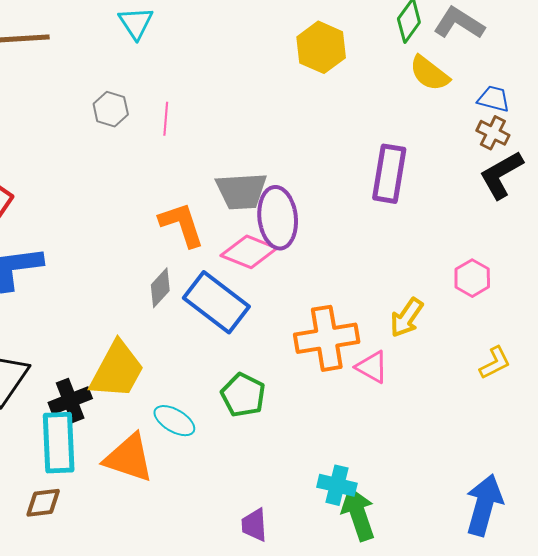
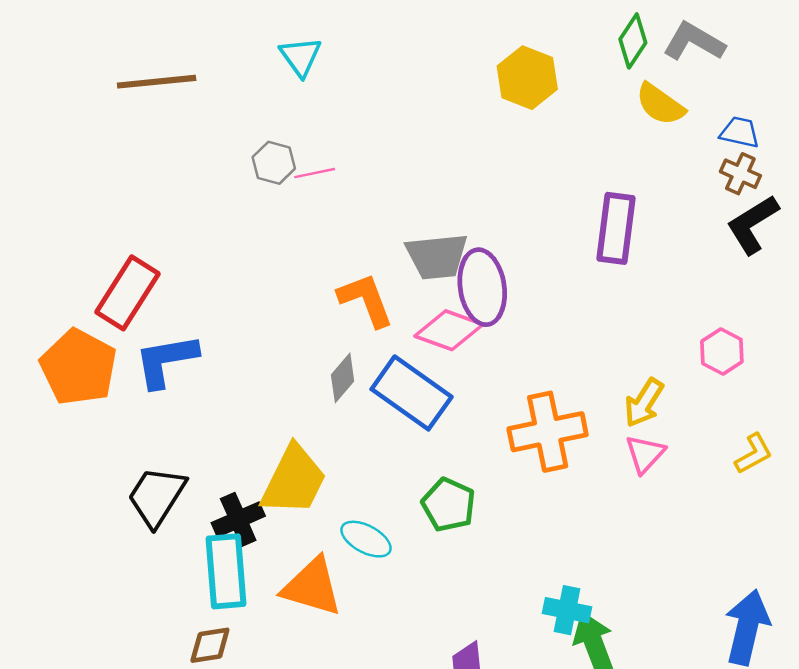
pink line: (166, 119) -> (315, 173), moved, turned 76
pink triangle: (372, 367) -> (645, 454), moved, turned 45

